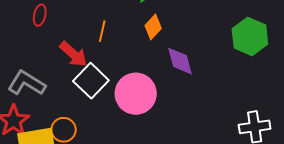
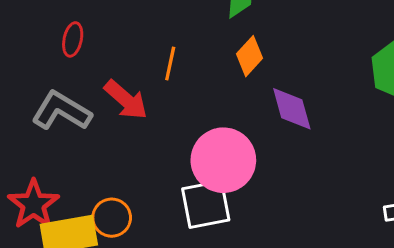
white square: (91, 81) -> (206, 204), moved, turned 36
gray L-shape: (27, 83) -> (61, 111), moved

